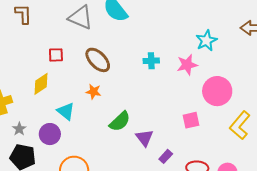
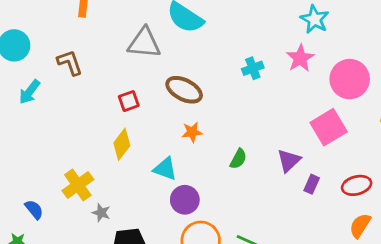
pink square: (191, 120) -> (329, 127), size x1.5
green semicircle: (120, 121) -> (238, 159), size x0.7
gray star: (19, 129) -> (101, 213), moved
purple circle: (50, 134) -> (185, 200), moved
purple triangle: (145, 138) -> (289, 161), moved, turned 42

